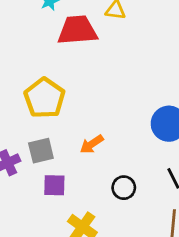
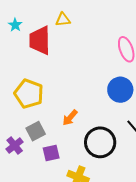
red trapezoid: (77, 30) -> (40, 40), turned -72
black circle: (124, 188) -> (100, 142), size x1.8

